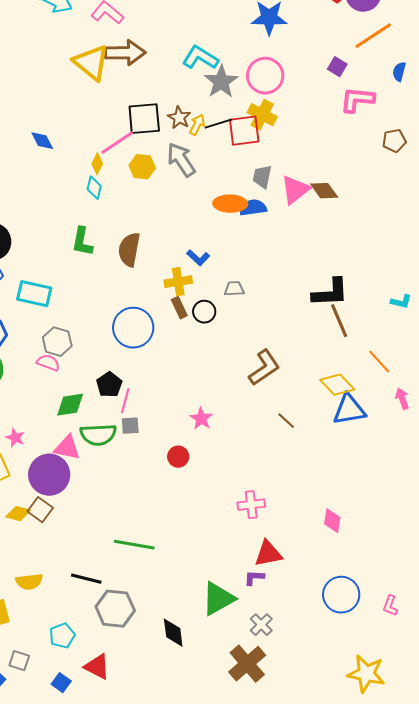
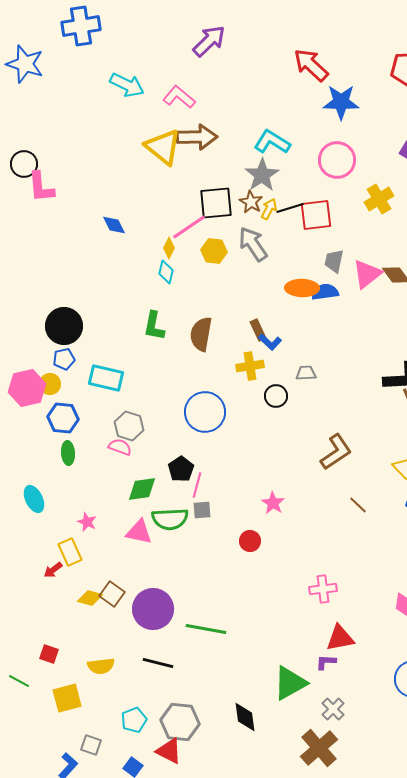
gray star: (221, 82) -> (262, 175), moved
yellow cross: (262, 115) -> (379, 199), moved, turned 32
brown rectangle: (179, 308) -> (258, 330), moved
purple circle: (49, 475) -> (153, 609), moved
gray hexagon: (115, 609) -> (180, 722), moved

